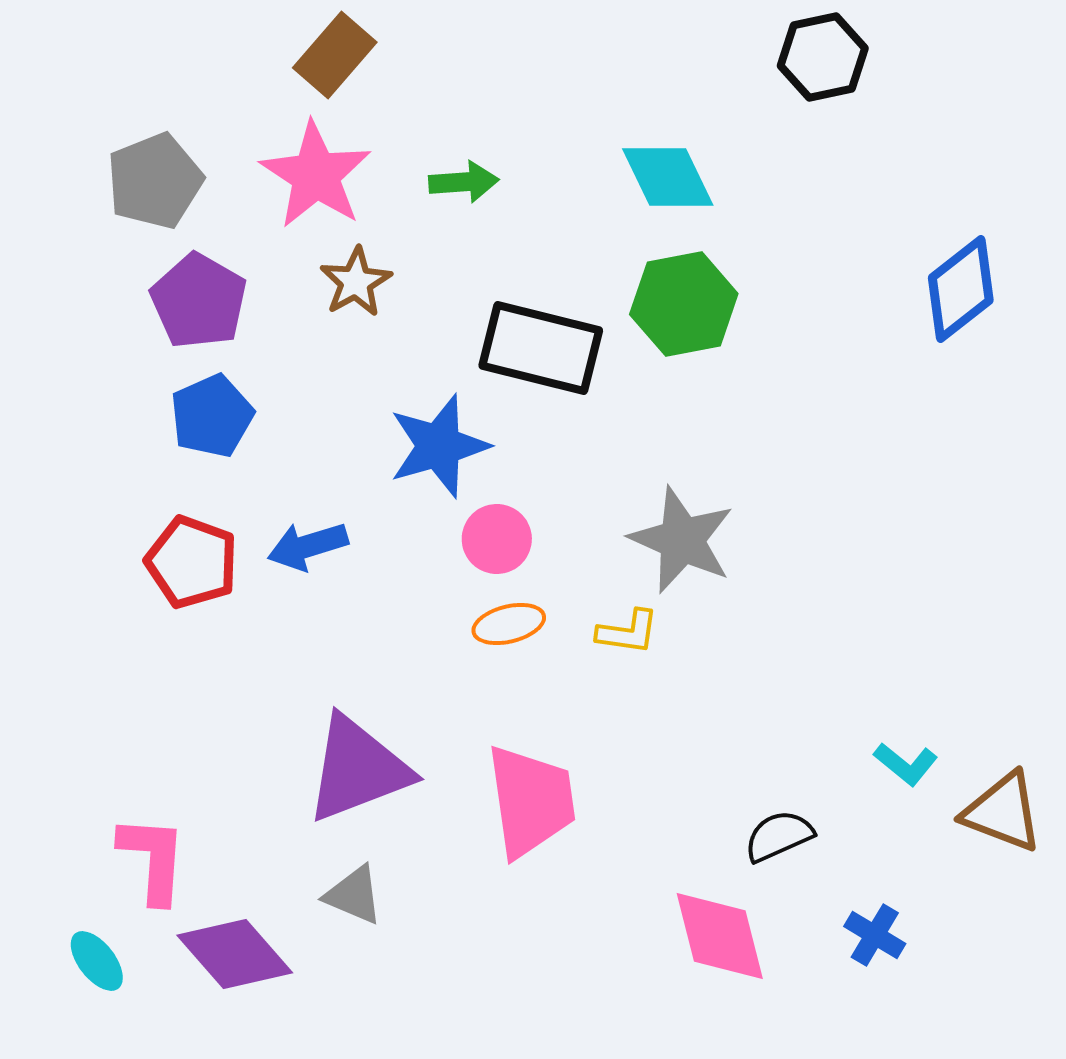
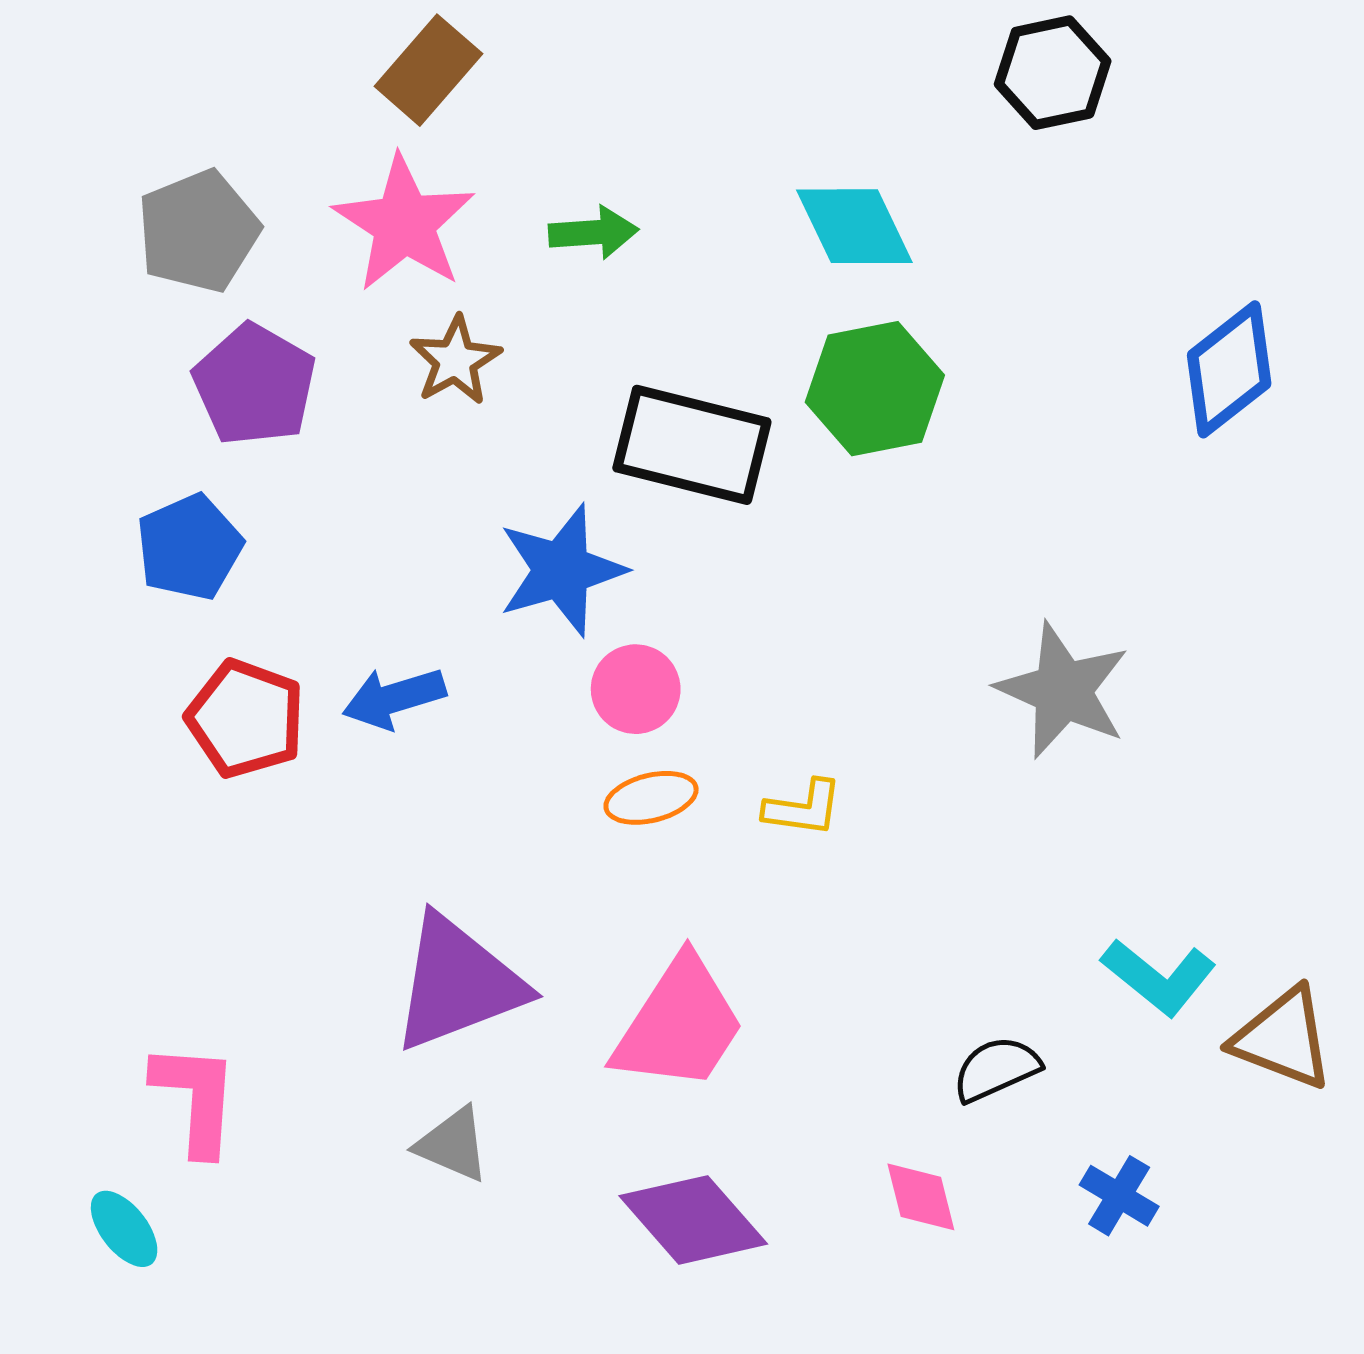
blue pentagon: (212, 416) -> (189, 547), moved
gray star: (682, 540) -> (1063, 690), moved
cyan L-shape: (906, 764) -> (1159, 977), size x1.4
pink trapezoid: (531, 801) -> (679, 1024), turned 41
pink diamond: (720, 936) -> (921, 1197), size x0.6
purple diamond: (235, 954) -> (693, 1220), moved

